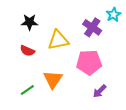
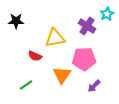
black star: (30, 22) -> (16, 21), moved
red semicircle: (27, 51) -> (35, 56), moved
orange triangle: (53, 79) -> (62, 75), moved

